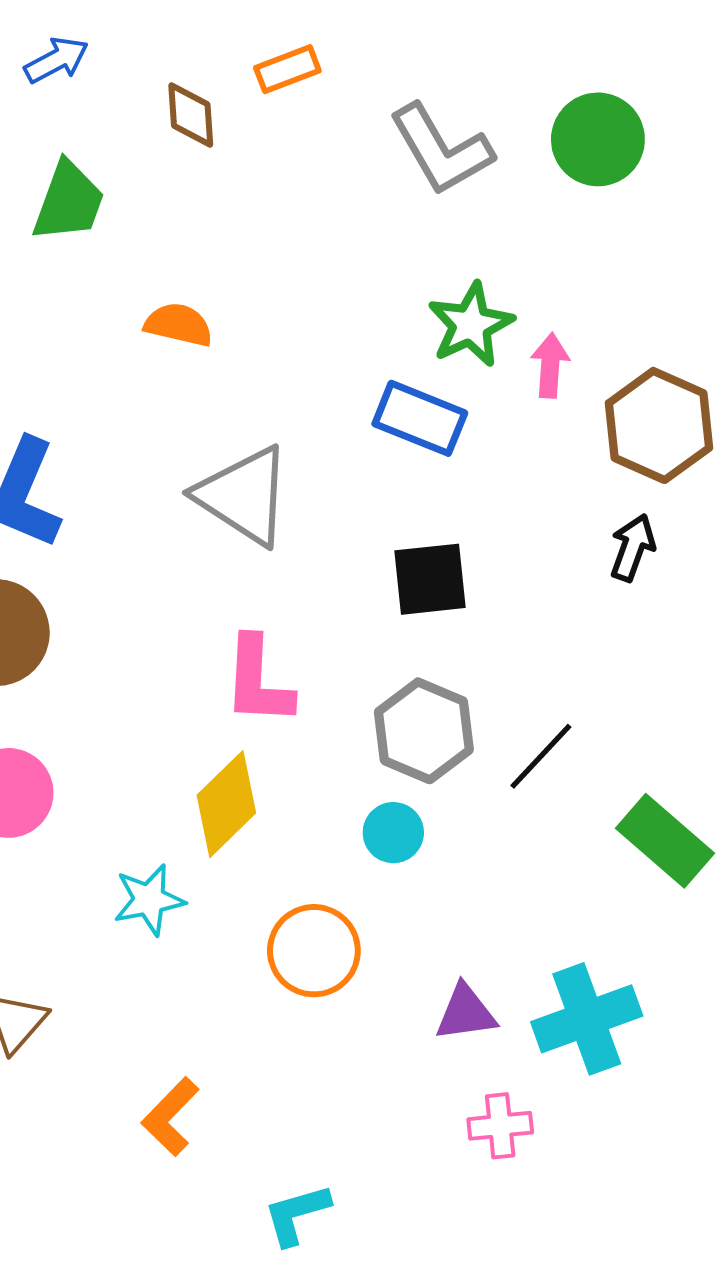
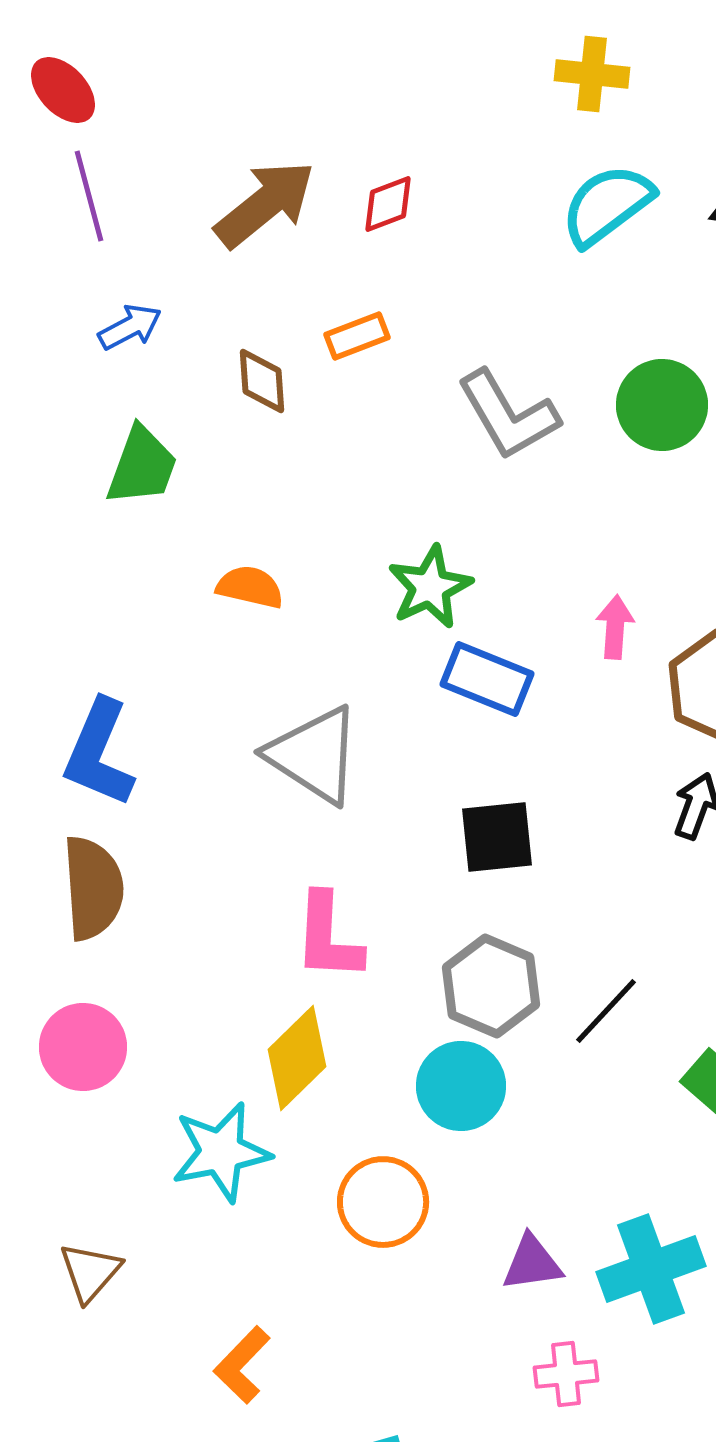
green star: (471, 325) -> (430, 587), moved
cyan circle: (393, 833) -> (461, 1086), size x1.5
cyan star: (149, 900) -> (221, 1152), size x1.4

